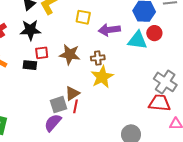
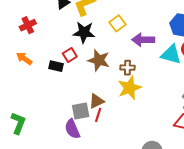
yellow square: (83, 17) -> (118, 23), turned 35
black star: (30, 30) -> (84, 32), moved
red square: (42, 53) -> (70, 55), turned -32
purple semicircle: (53, 123) -> (72, 129), turned -72

